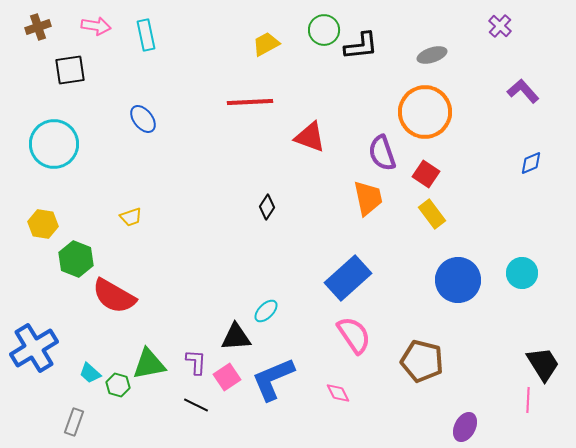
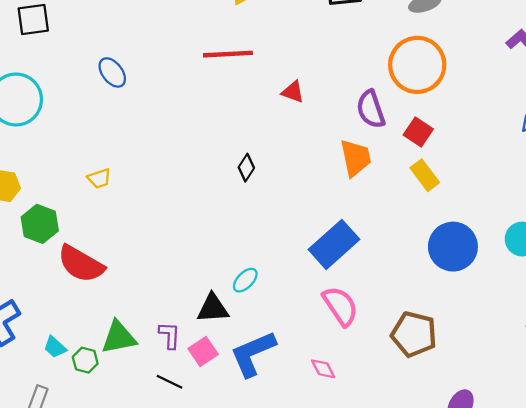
red triangle: (310, 137) -> (293, 92), size x0.7

